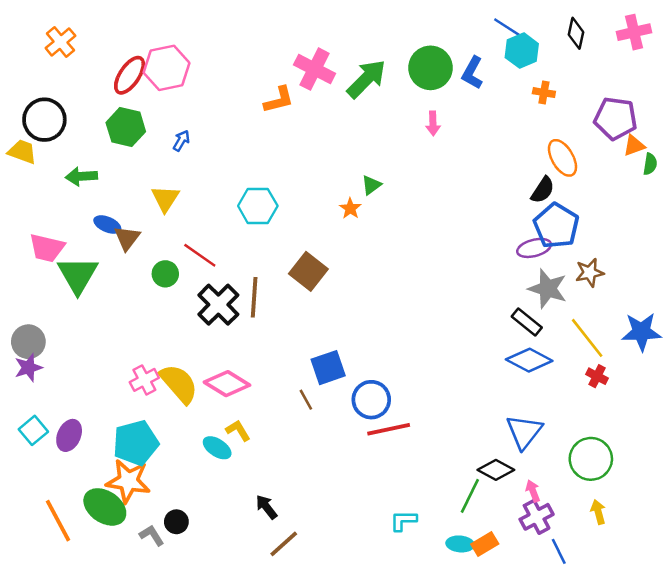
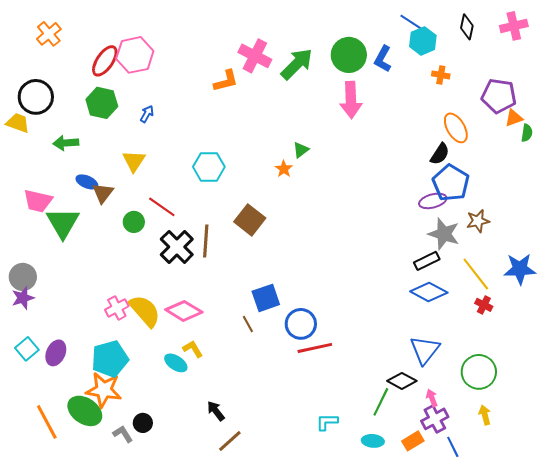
pink arrow: (433, 123) -> (351, 100), size x1.8
black rectangle: (527, 322) -> (427, 261), turned -65
orange rectangle: (485, 544) -> (413, 441), moved

